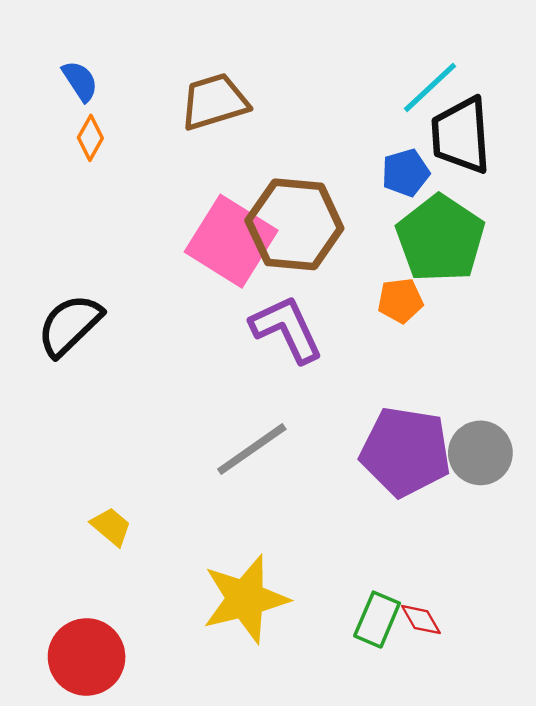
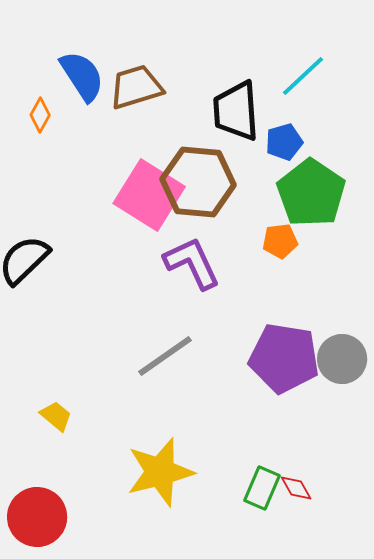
blue semicircle: (80, 81) -> (82, 76), moved, size x1.6
black trapezoid: (461, 135) -> (236, 111), moved

